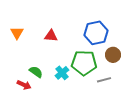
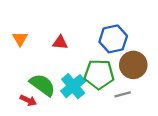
brown circle: (113, 55) -> (133, 65), size x1.5
green semicircle: (36, 72) -> (42, 85), size x1.6
cyan cross: (62, 73) -> (73, 86), size x1.5

